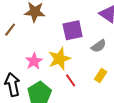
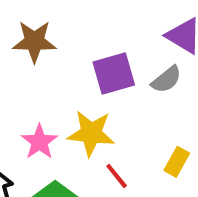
gray semicircle: (99, 46) -> (166, 79), moved
yellow star: (59, 59) -> (91, 133), turned 30

